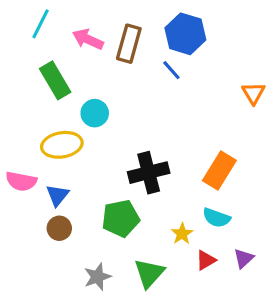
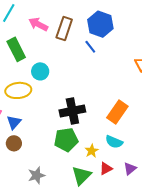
green pentagon: (121, 218) -> (66, 140), moved
green triangle: (149, 273) -> (82, 175), moved

